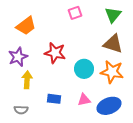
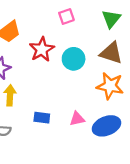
red star: (55, 53) -> (42, 49), moved, turned 30
cyan circle: (84, 69) -> (74, 59), moved

